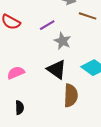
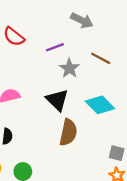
brown line: (88, 16) -> (101, 58), moved

